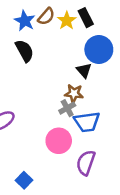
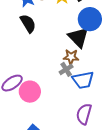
black triangle: (84, 70) -> (78, 37), size x1.6
pink circle: (59, 141) -> (30, 92), moved

